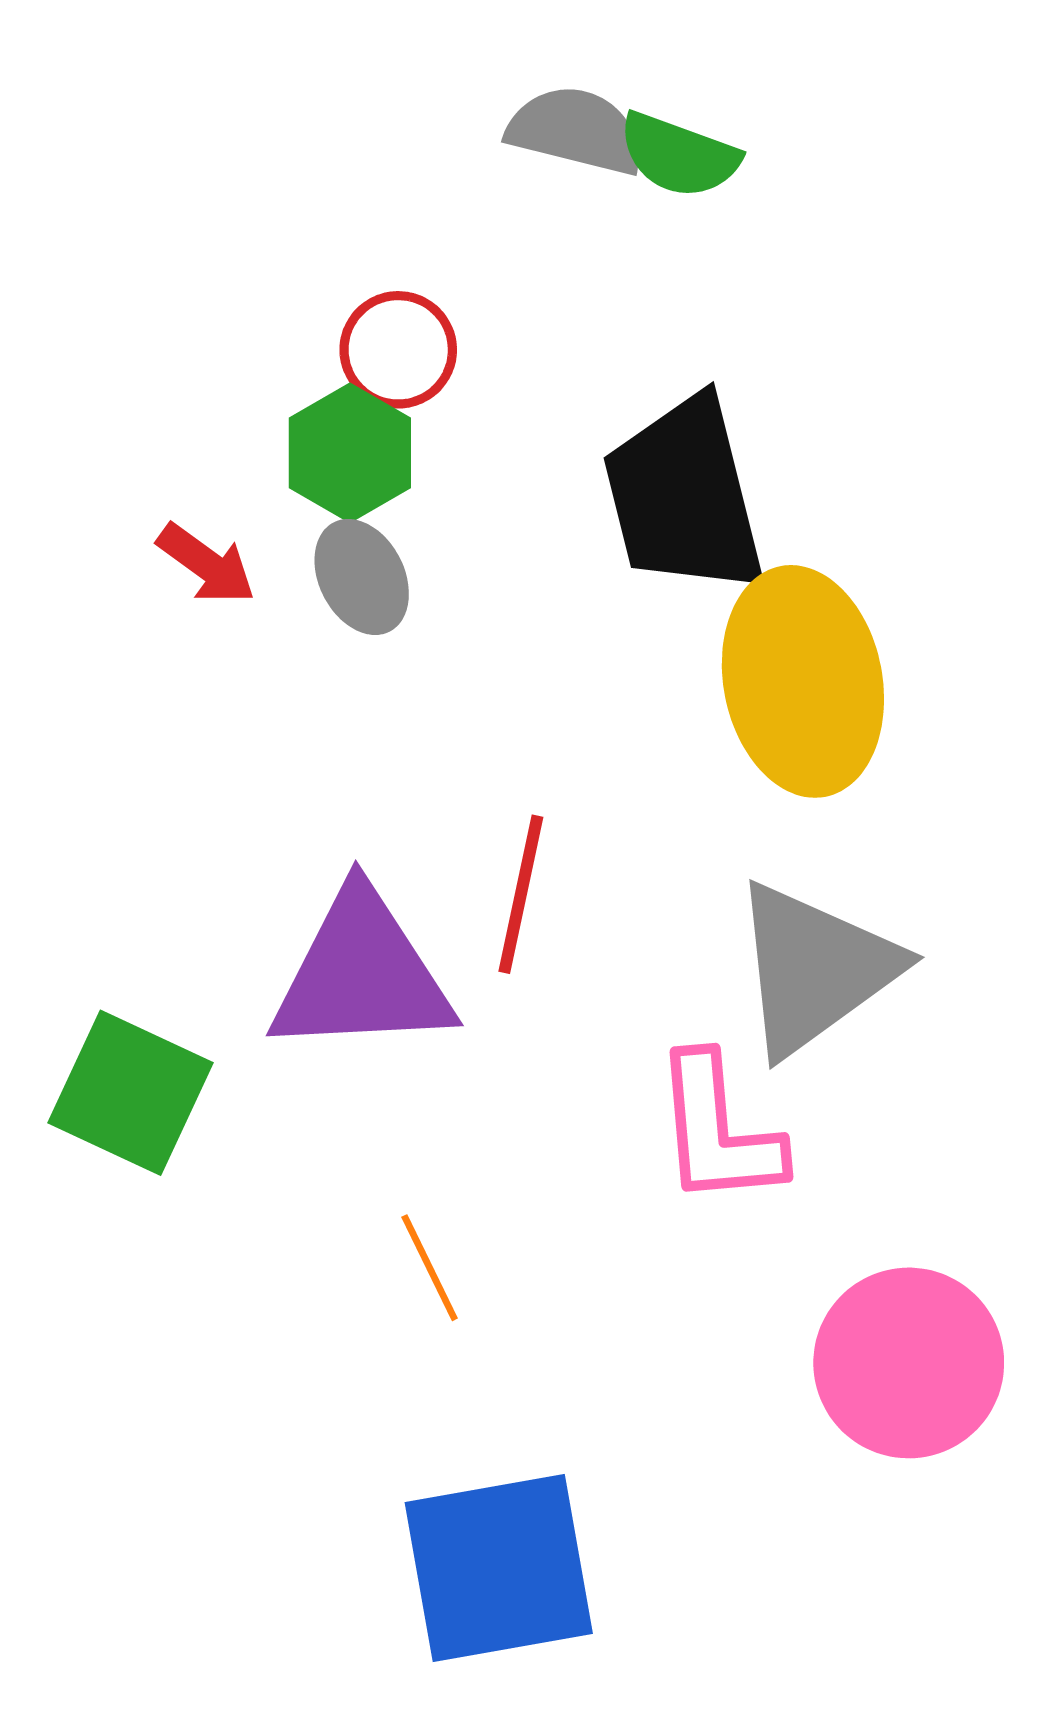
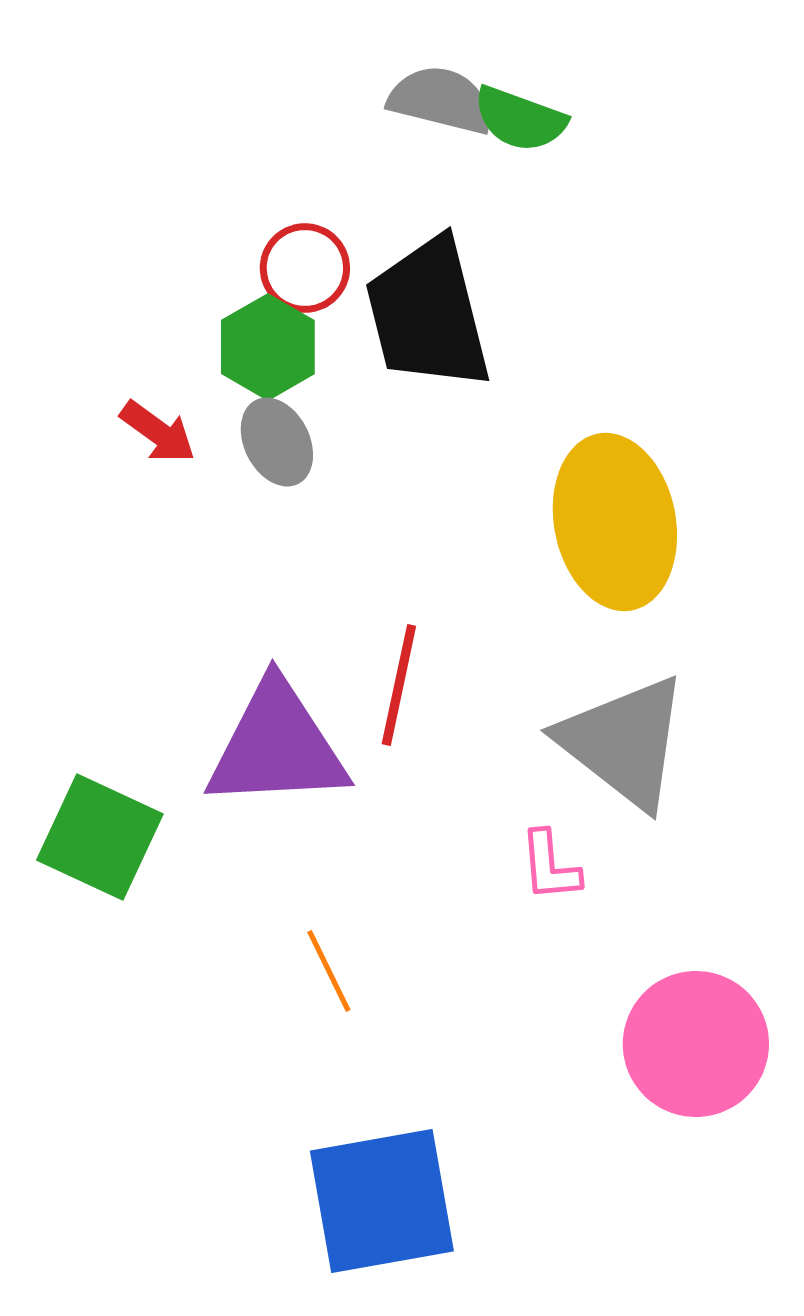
black trapezoid: (684, 496) -> (428, 314), moved
gray triangle: (815, 969) -> (624, 742), turned -46
pink L-shape: (718, 1131) -> (550, 866), size x0.6

